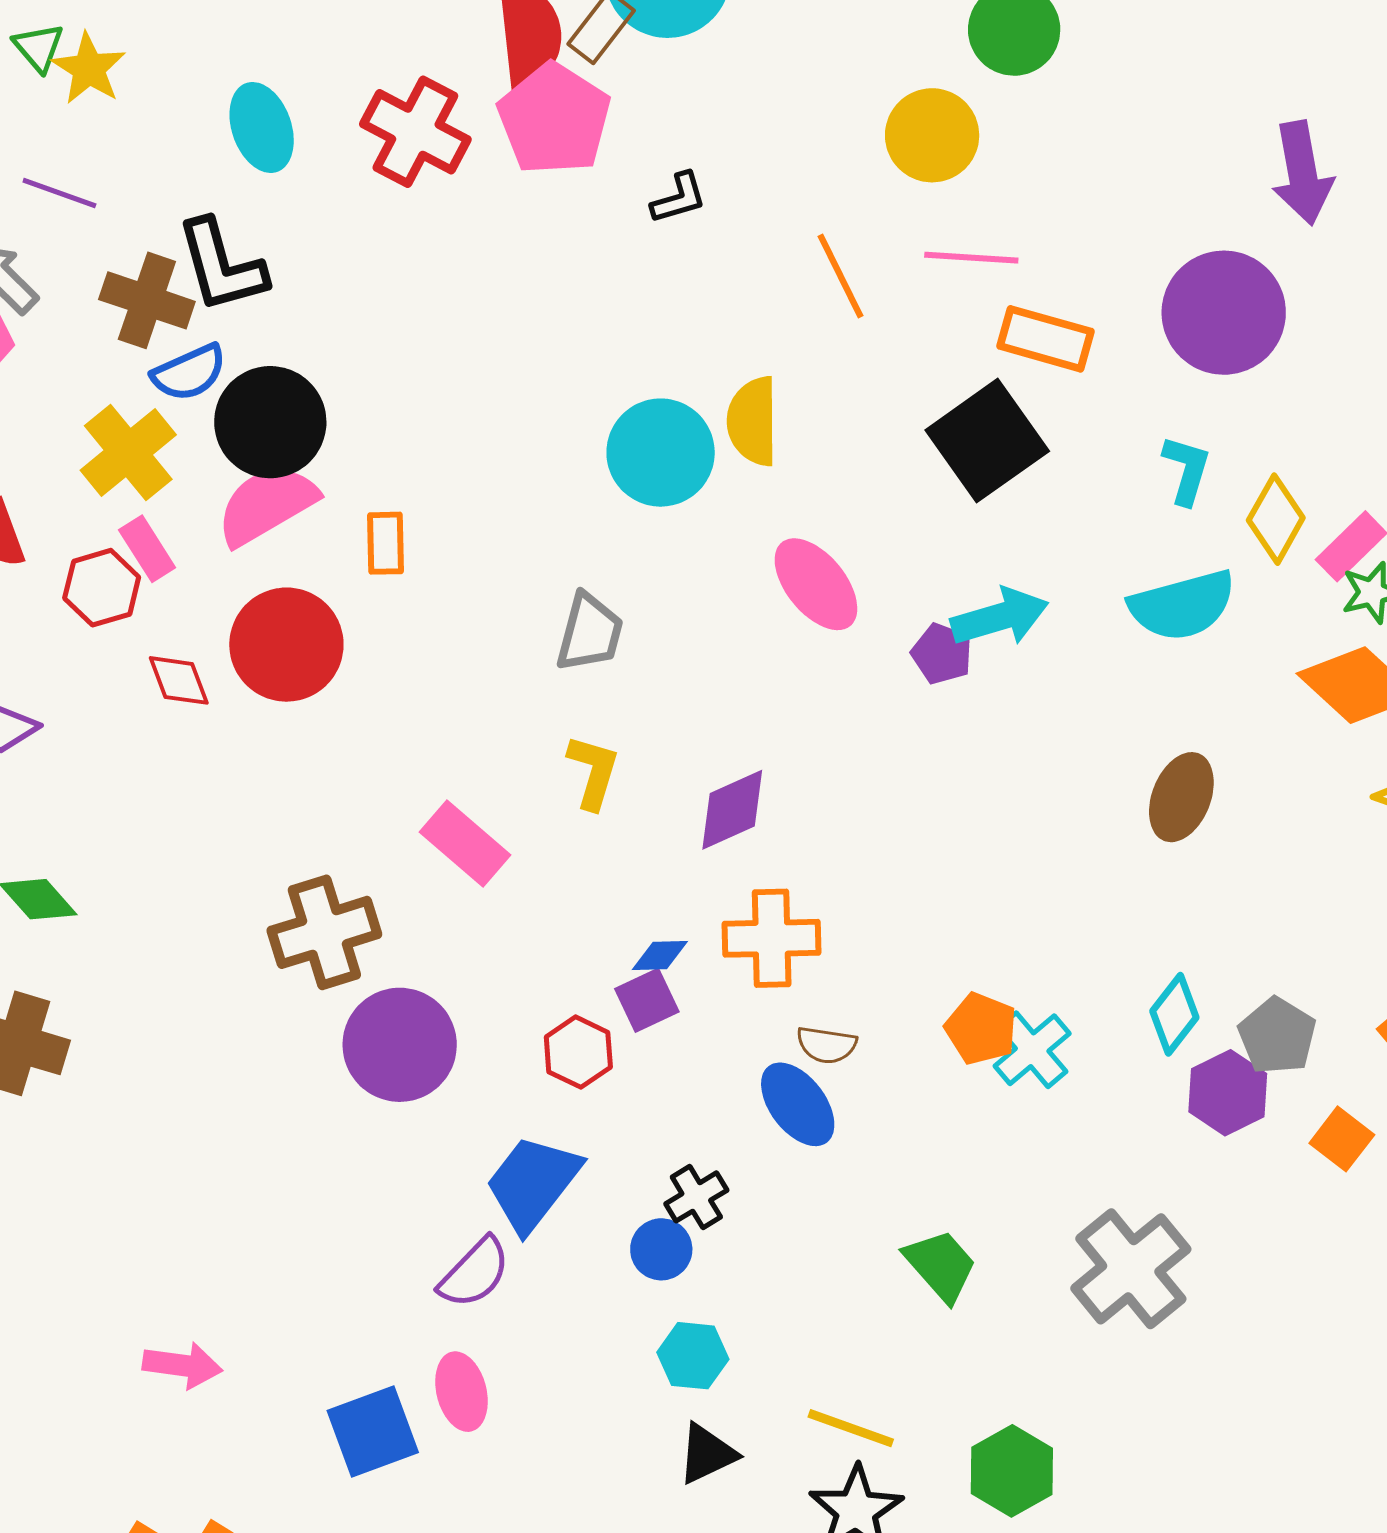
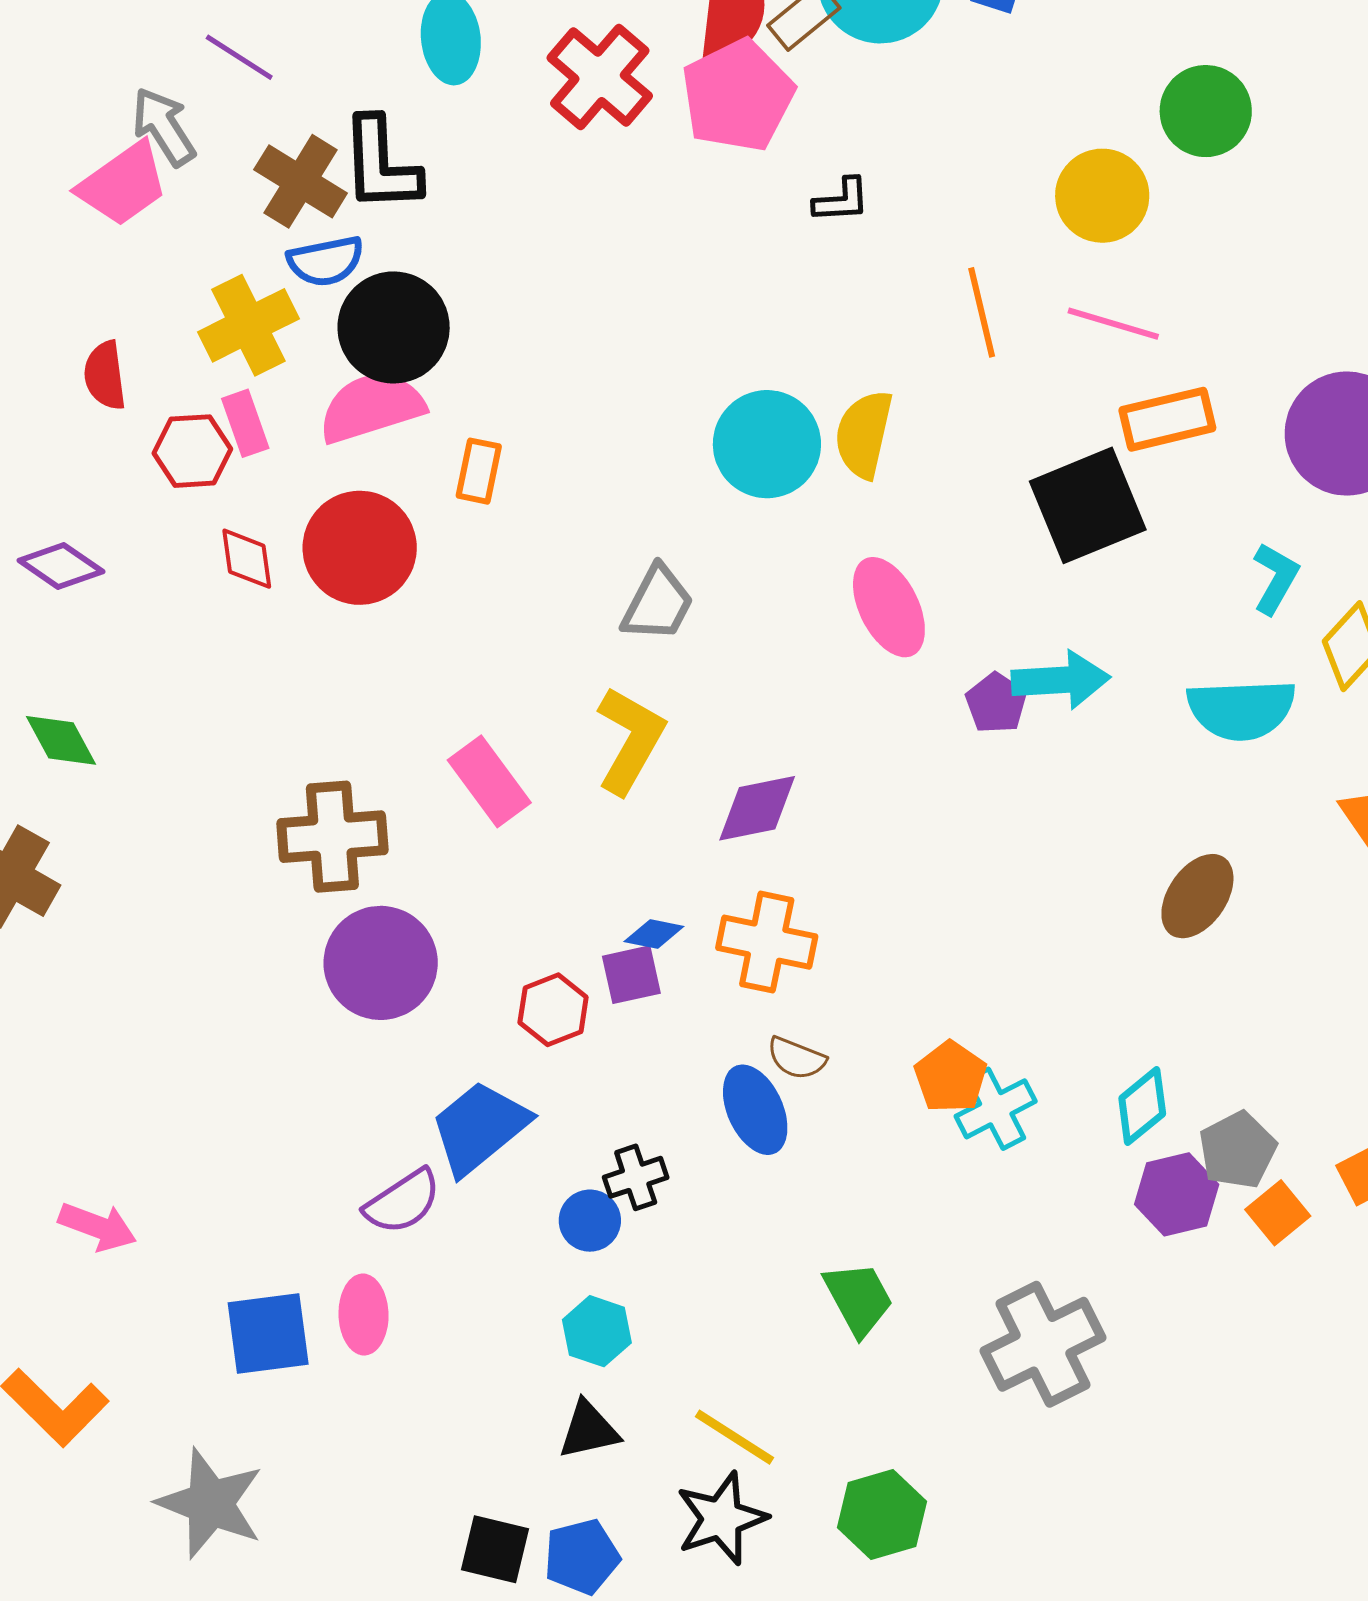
orange rectangle: (1045, 339) -> (1167, 419), turned -42
yellow L-shape: (593, 772) -> (630, 740), size x1.4
orange square: (1342, 1139) -> (1278, 1213), moved

